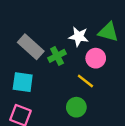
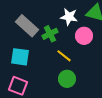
yellow line: (85, 81) -> (64, 56), moved

